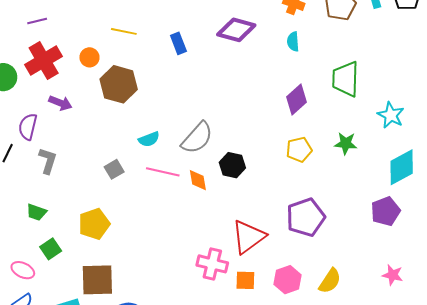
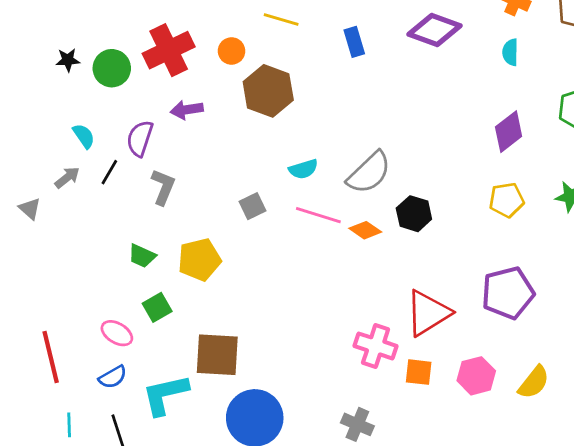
purple arrow: (60, 103) -> (187, 110), turned 145
orange diamond: (198, 180) -> (365, 230), turned -50
yellow pentagon: (94, 224) -> (199, 260), moved

